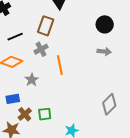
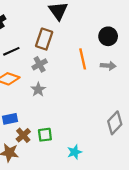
orange line: (60, 65) -> (83, 59), moved
gray star: (32, 80) -> (38, 90), moved

